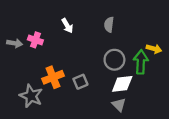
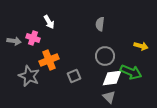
white arrow: (67, 26) -> (49, 22), moved
green arrow: (141, 62) -> (131, 72), moved, turned 110
orange cross: (53, 77) -> (49, 60), moved
gray star: (31, 96) -> (29, 76), moved

